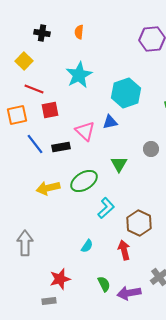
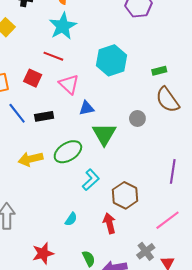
cyan star: (79, 75) -> (63, 26), moved
red line: (34, 89) -> (53, 56), moved
red square: (50, 110) -> (33, 78), turned 36
blue triangle: (110, 122) -> (87, 108), moved
pink triangle: (85, 131) -> (69, 84), moved
green triangle: (119, 164) -> (104, 134), size x1.4

